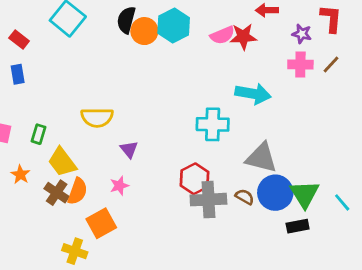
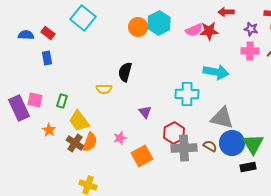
black semicircle: (126, 20) -> (125, 72), moved
yellow semicircle: (97, 117) -> (104, 89), size x0.7
purple triangle: (129, 149) -> (145, 112), moved
orange square: (101, 223) -> (142, 156), moved

